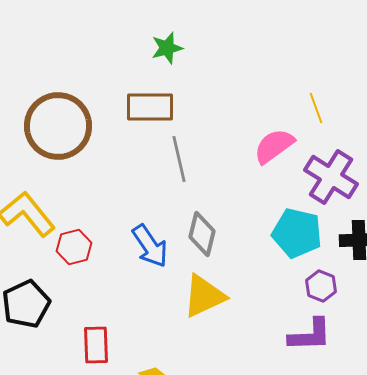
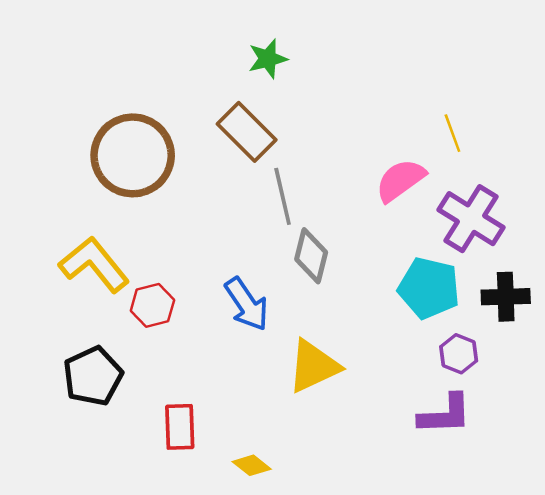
brown rectangle: (150, 107) -> (247, 132), turned 45
gray diamond: (202, 234) -> (311, 256), moved

